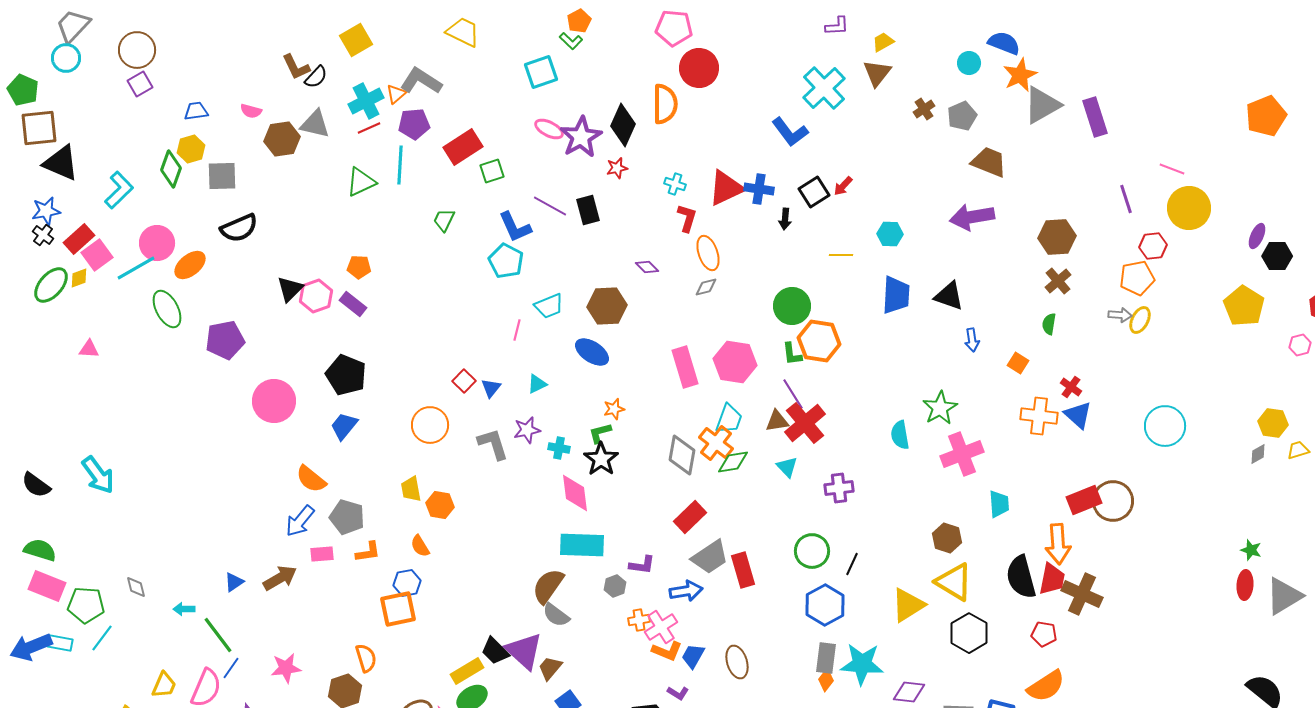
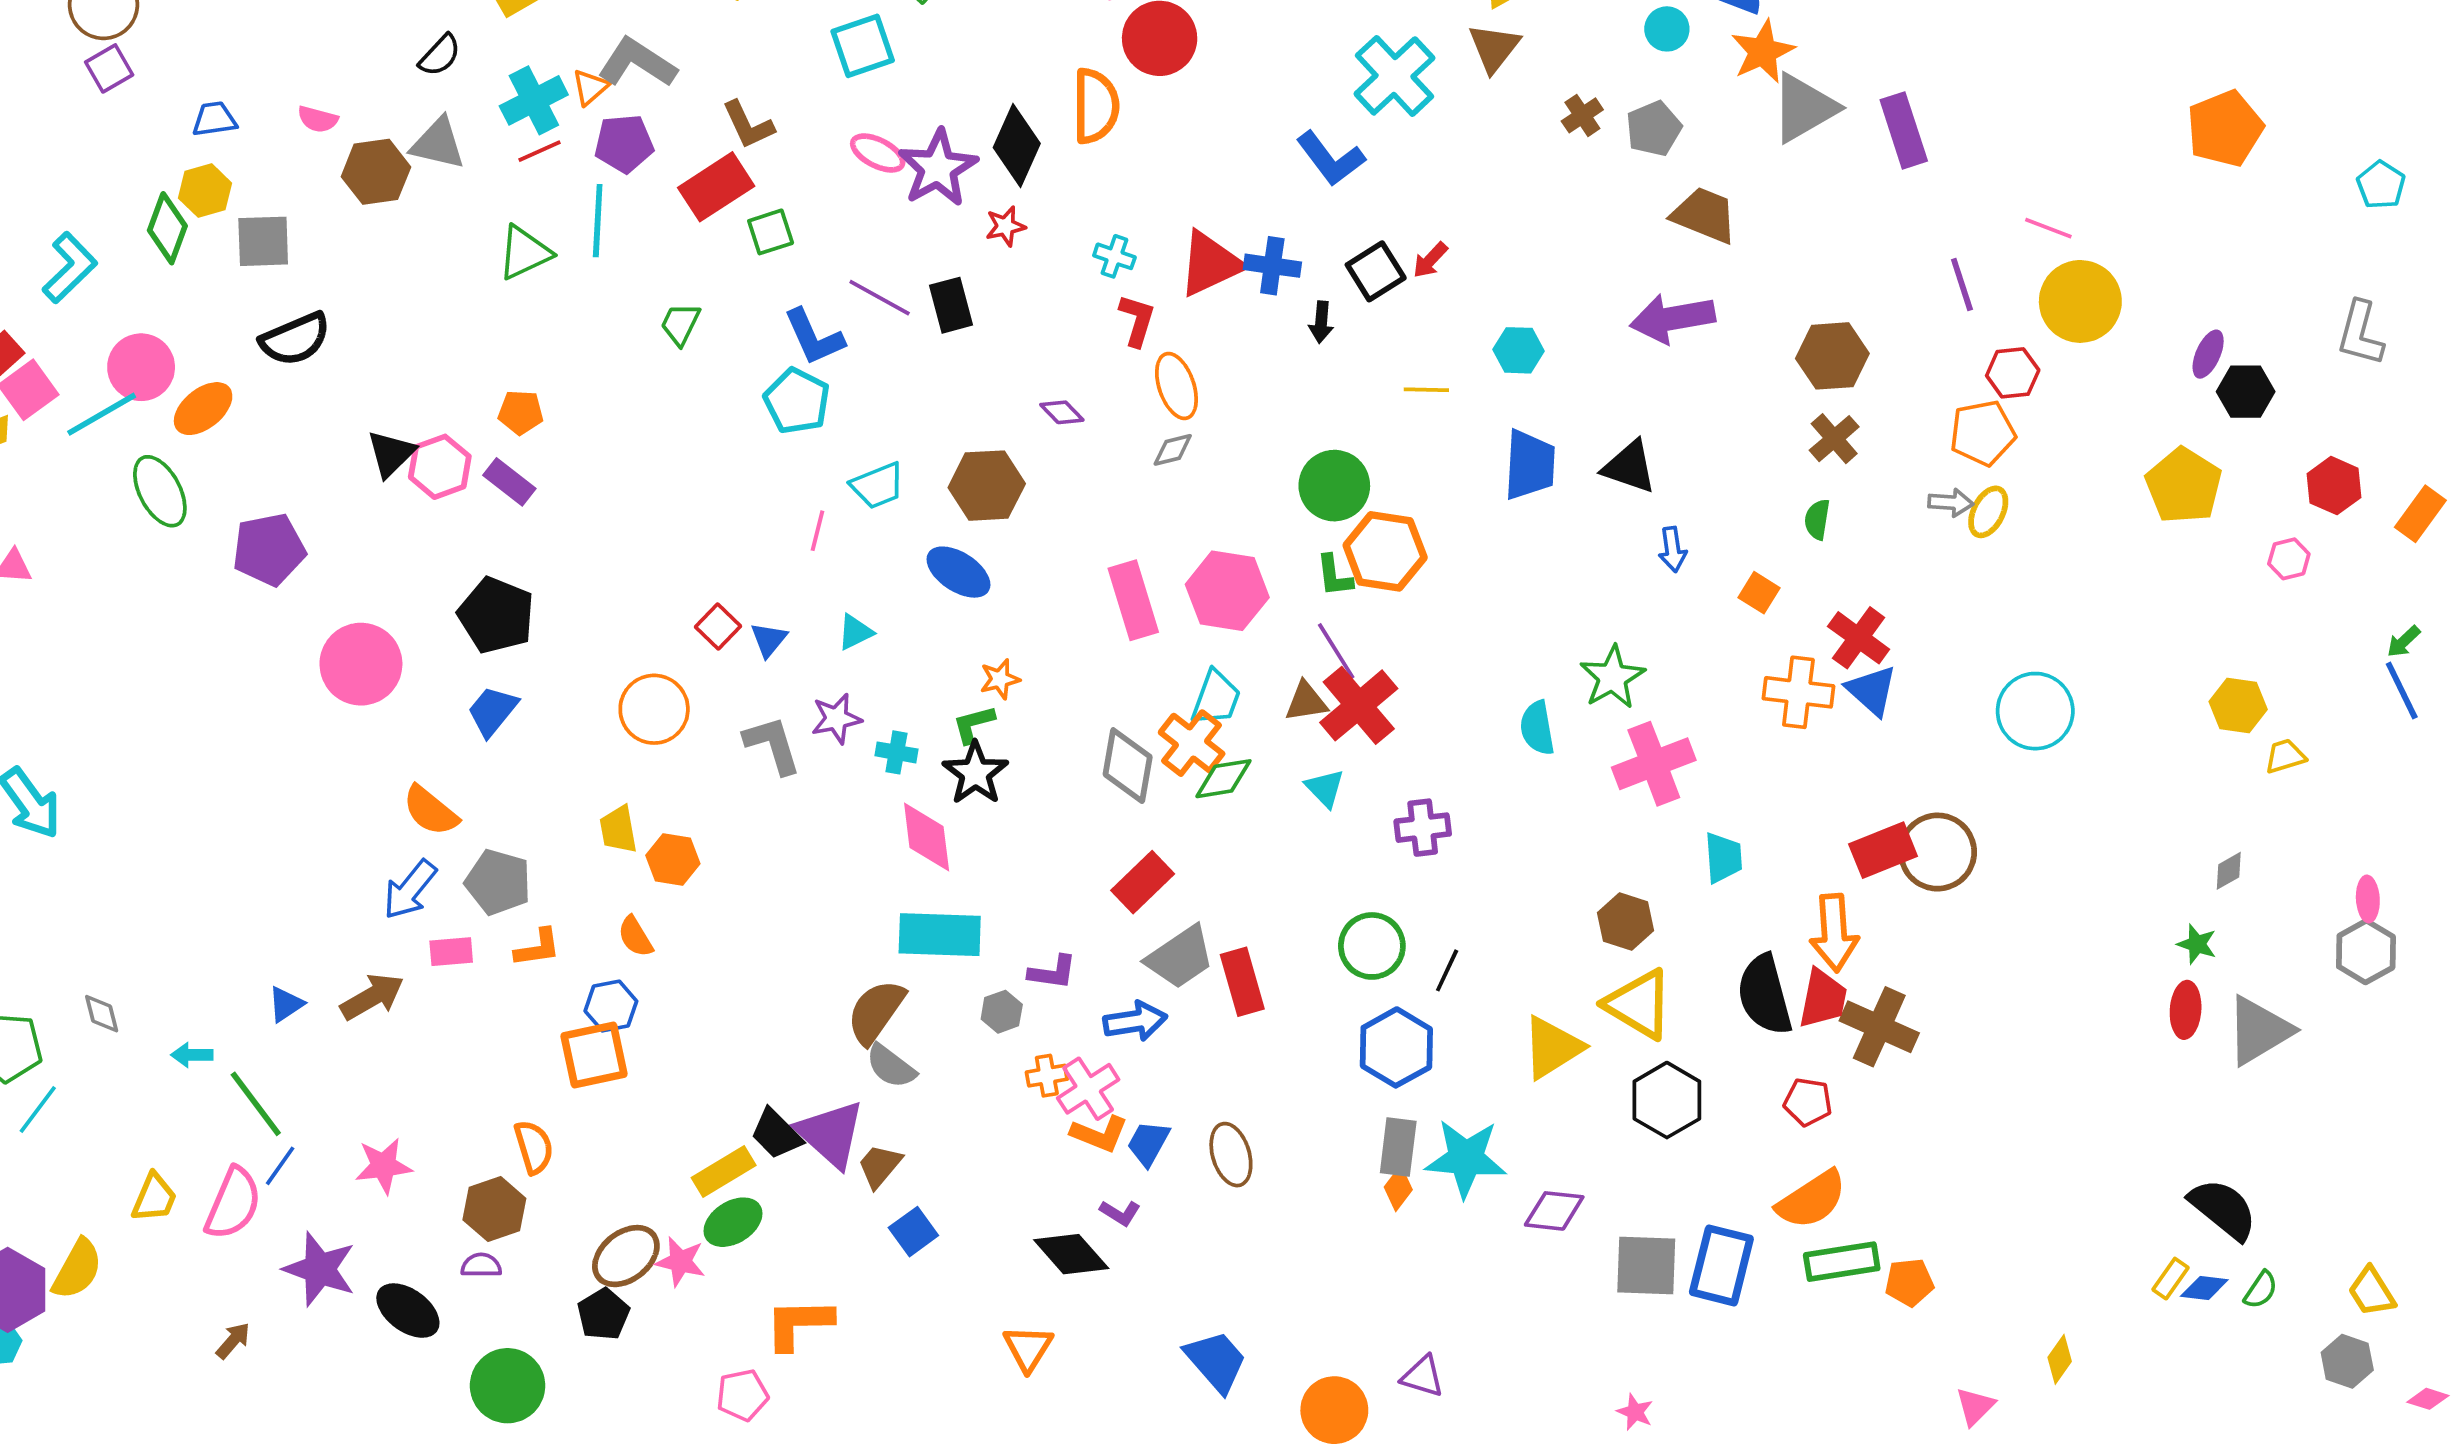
brown L-shape: (296, 67) -> (748, 125), moved
red cross: (1071, 387) -> (1859, 638), size x1.5
gray diamond: (1258, 454) -> (2229, 871), moved

